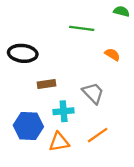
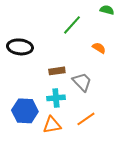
green line: (82, 28) -> (72, 25), turned -55
brown rectangle: (47, 84) -> (57, 71), moved

